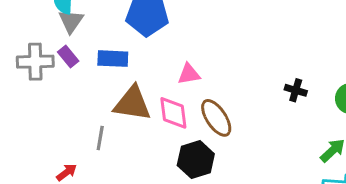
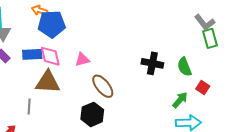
black cross: (296, 90) -> (152, 63), size x1.5
pink diamond: (173, 113) -> (50, 56), moved

